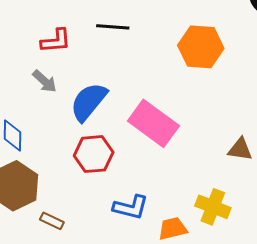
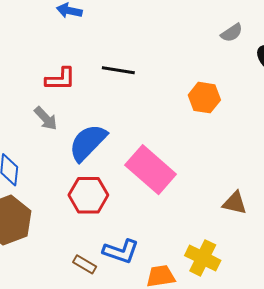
orange hexagon: (201, 47) -> (204, 98), size x0.7
brown rectangle: (52, 221) -> (85, 264), moved

